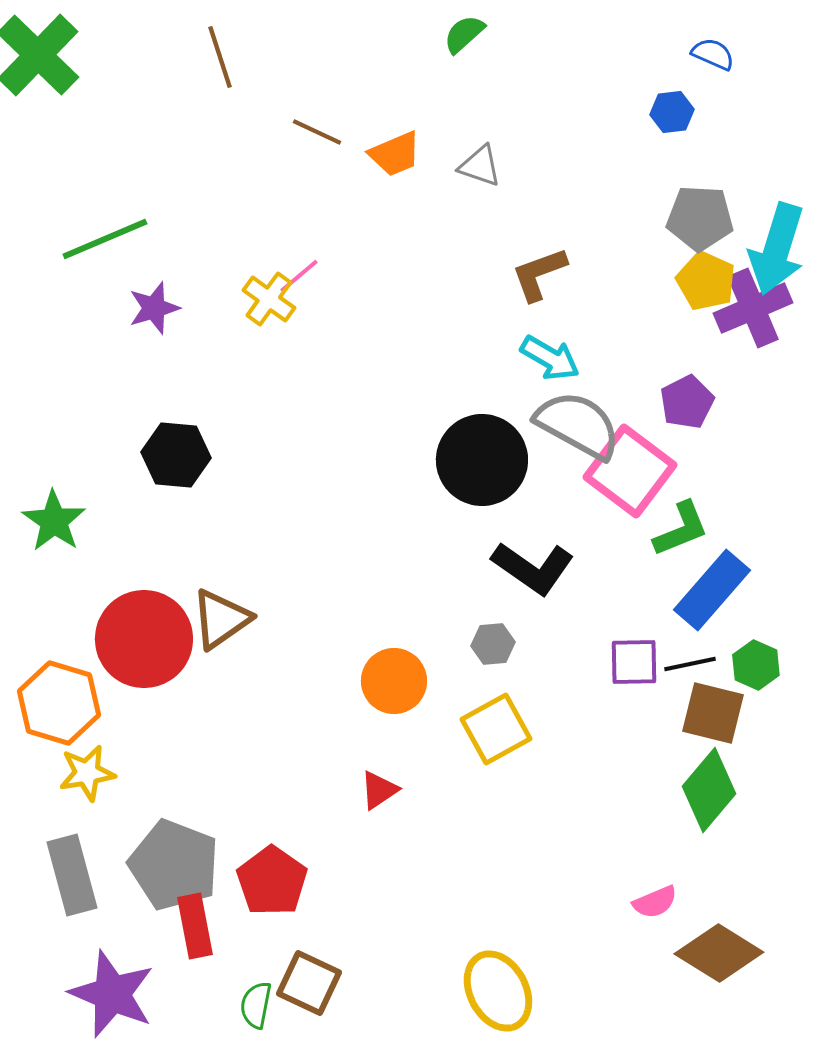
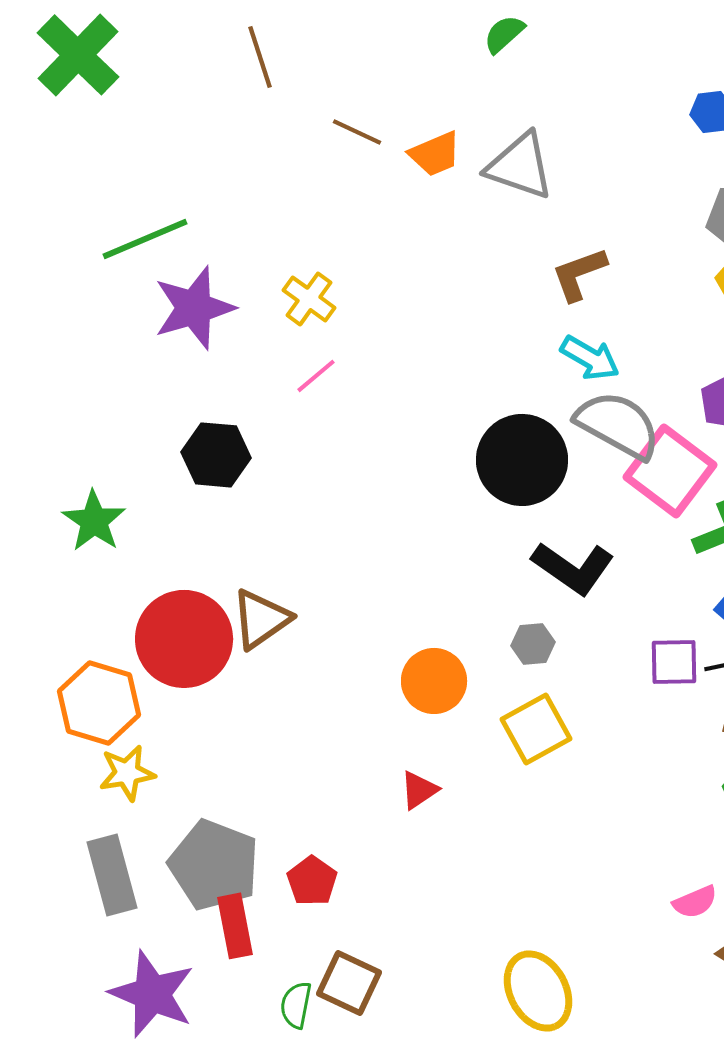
gray triangle: (480, 166) -> (520, 166), size x1.6
pink line: (299, 276) -> (316, 376), moved
purple star: (154, 308) -> (194, 308), size x1.6
red pentagon: (272, 881) -> (312, 881), size x0.7

